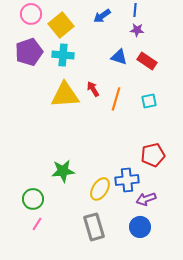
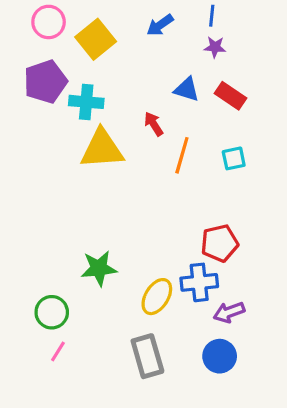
cyan cross: (63, 55) -> (86, 102), moved
red arrow: (93, 89) -> (154, 124), moved
red pentagon: (153, 155) -> (220, 243), moved

